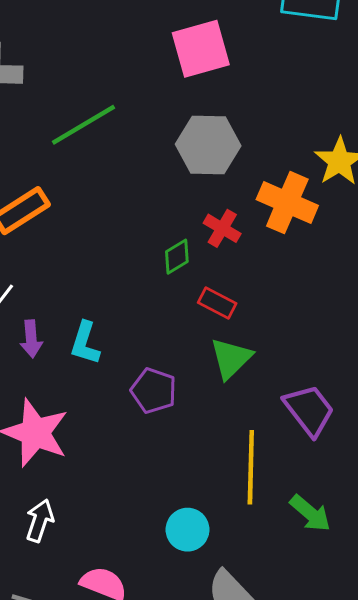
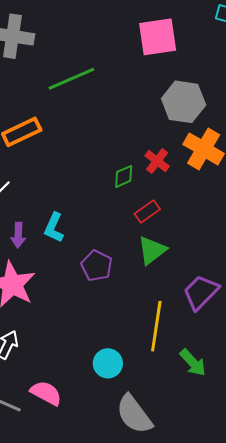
gray hexagon: (208, 145) -> (184, 102), moved
red rectangle: (217, 303) -> (147, 211), turned -70
purple arrow: (31, 339) -> (18, 235), moved
purple trapezoid: (309, 410) -> (201, 292), turned -105

